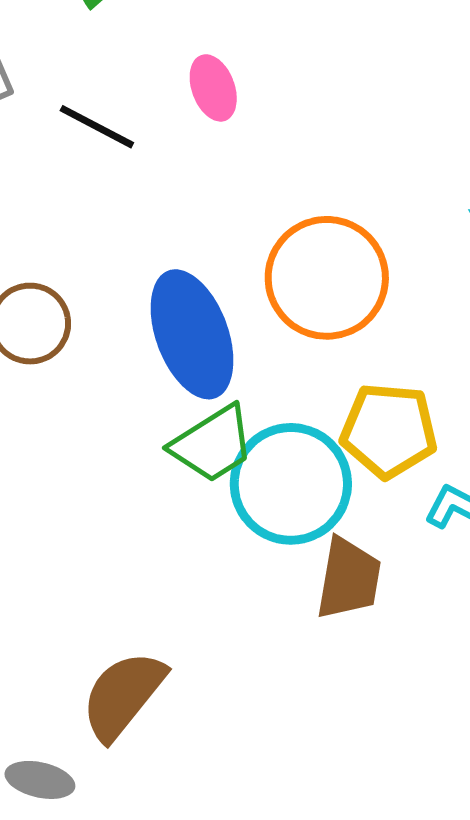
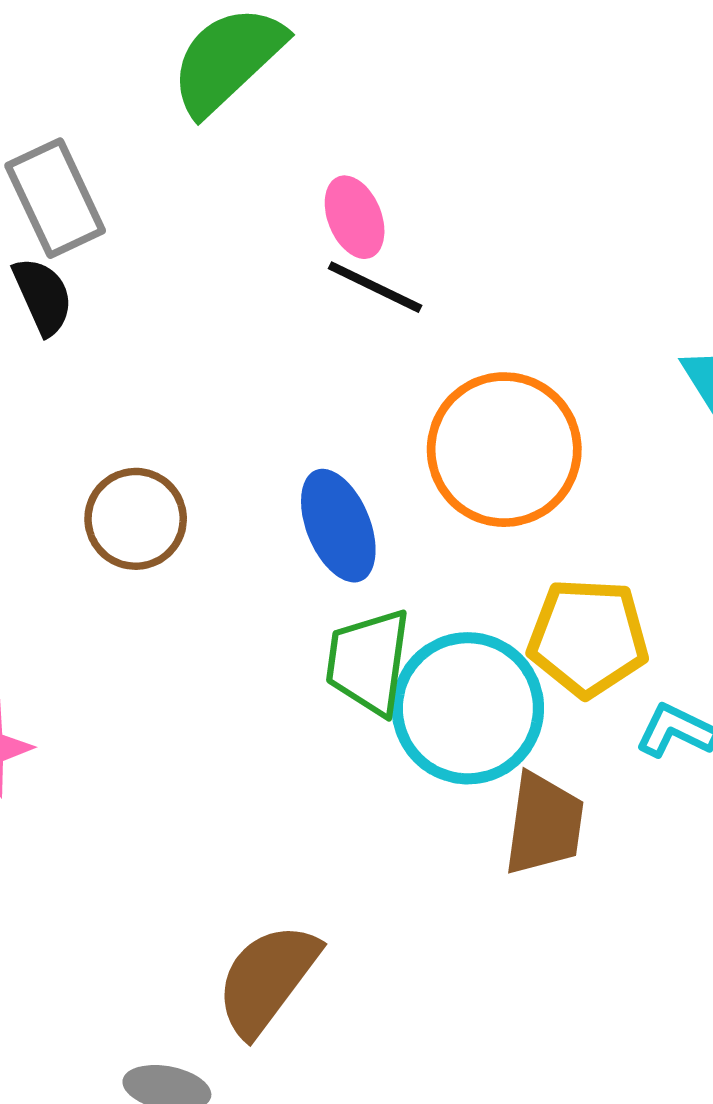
black line: (97, 127) -> (375, 287), moved
blue ellipse: (192, 334) -> (338, 526), size x0.7
green trapezoid: (212, 444) -> (368, 662), turned 132

